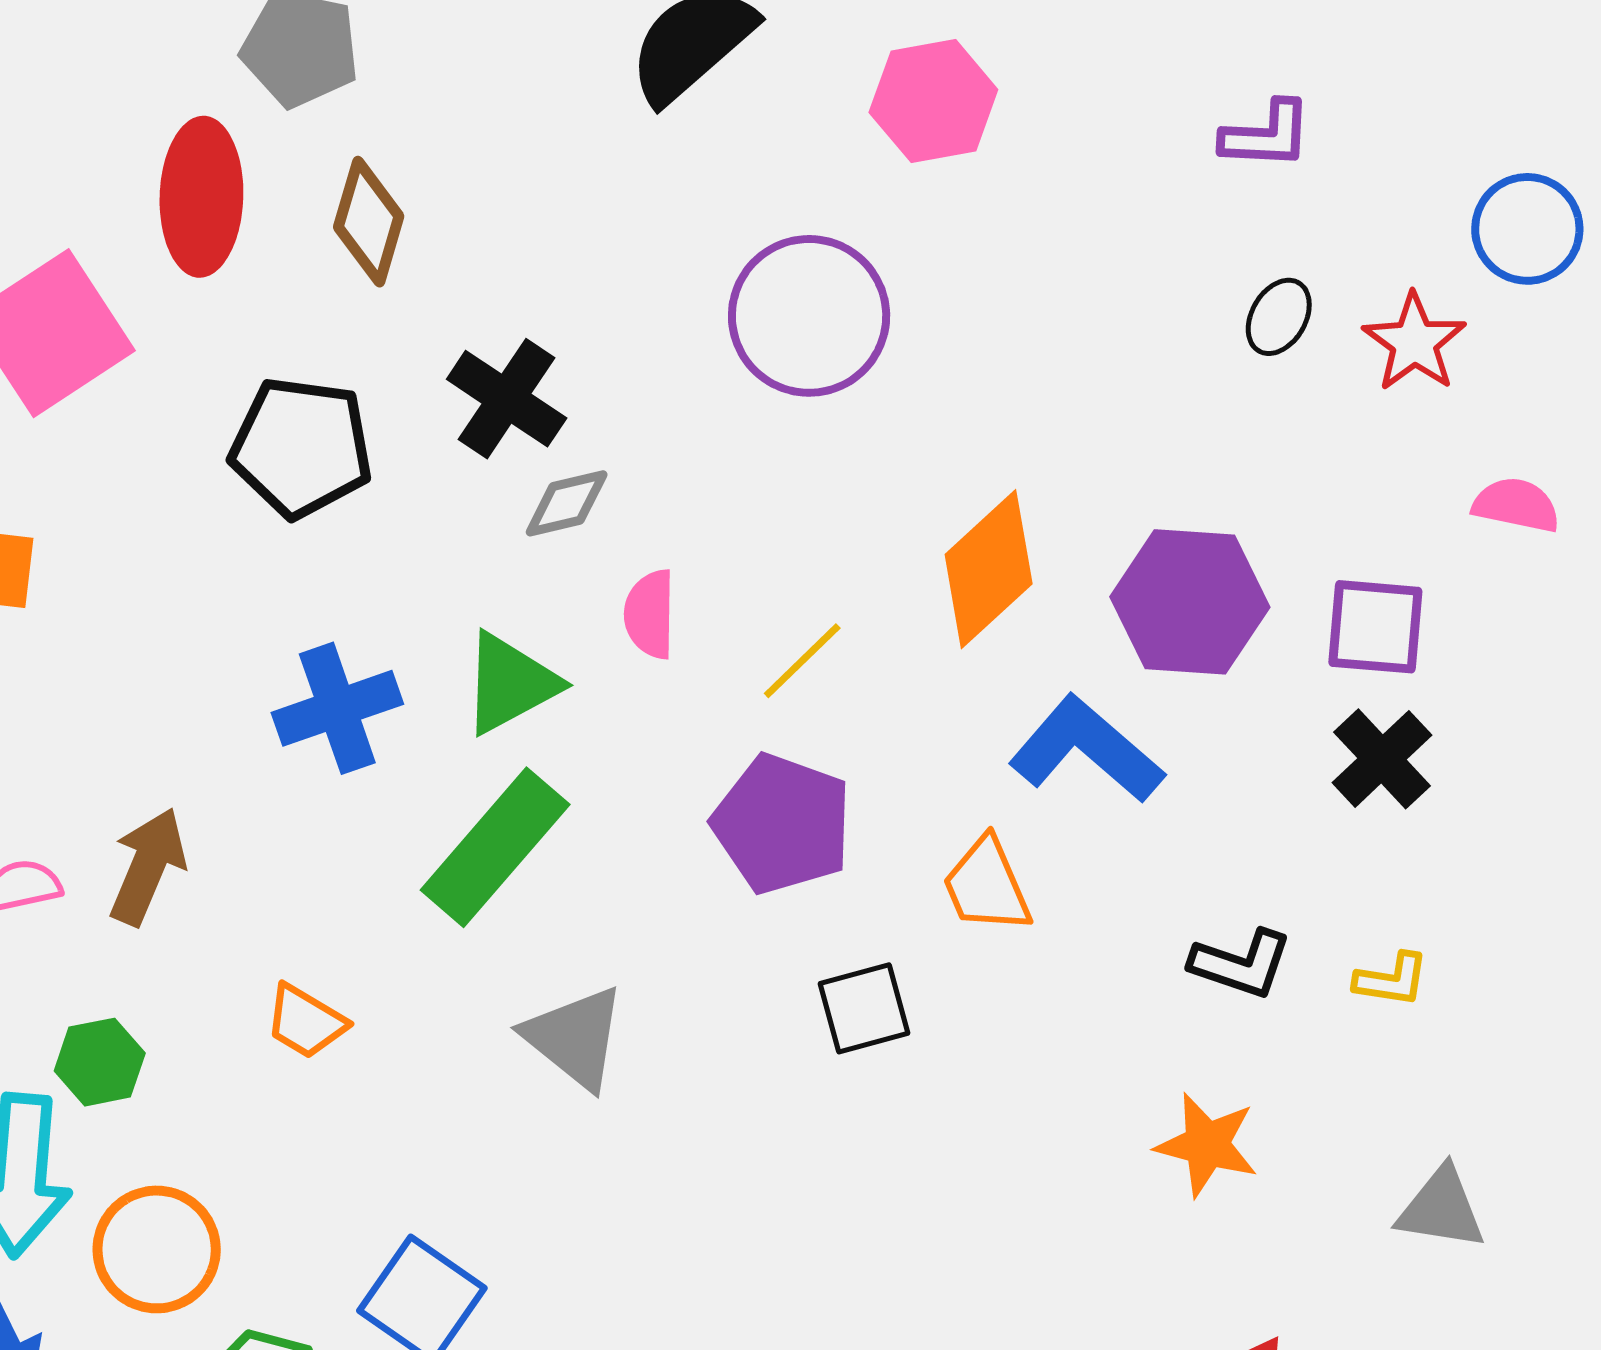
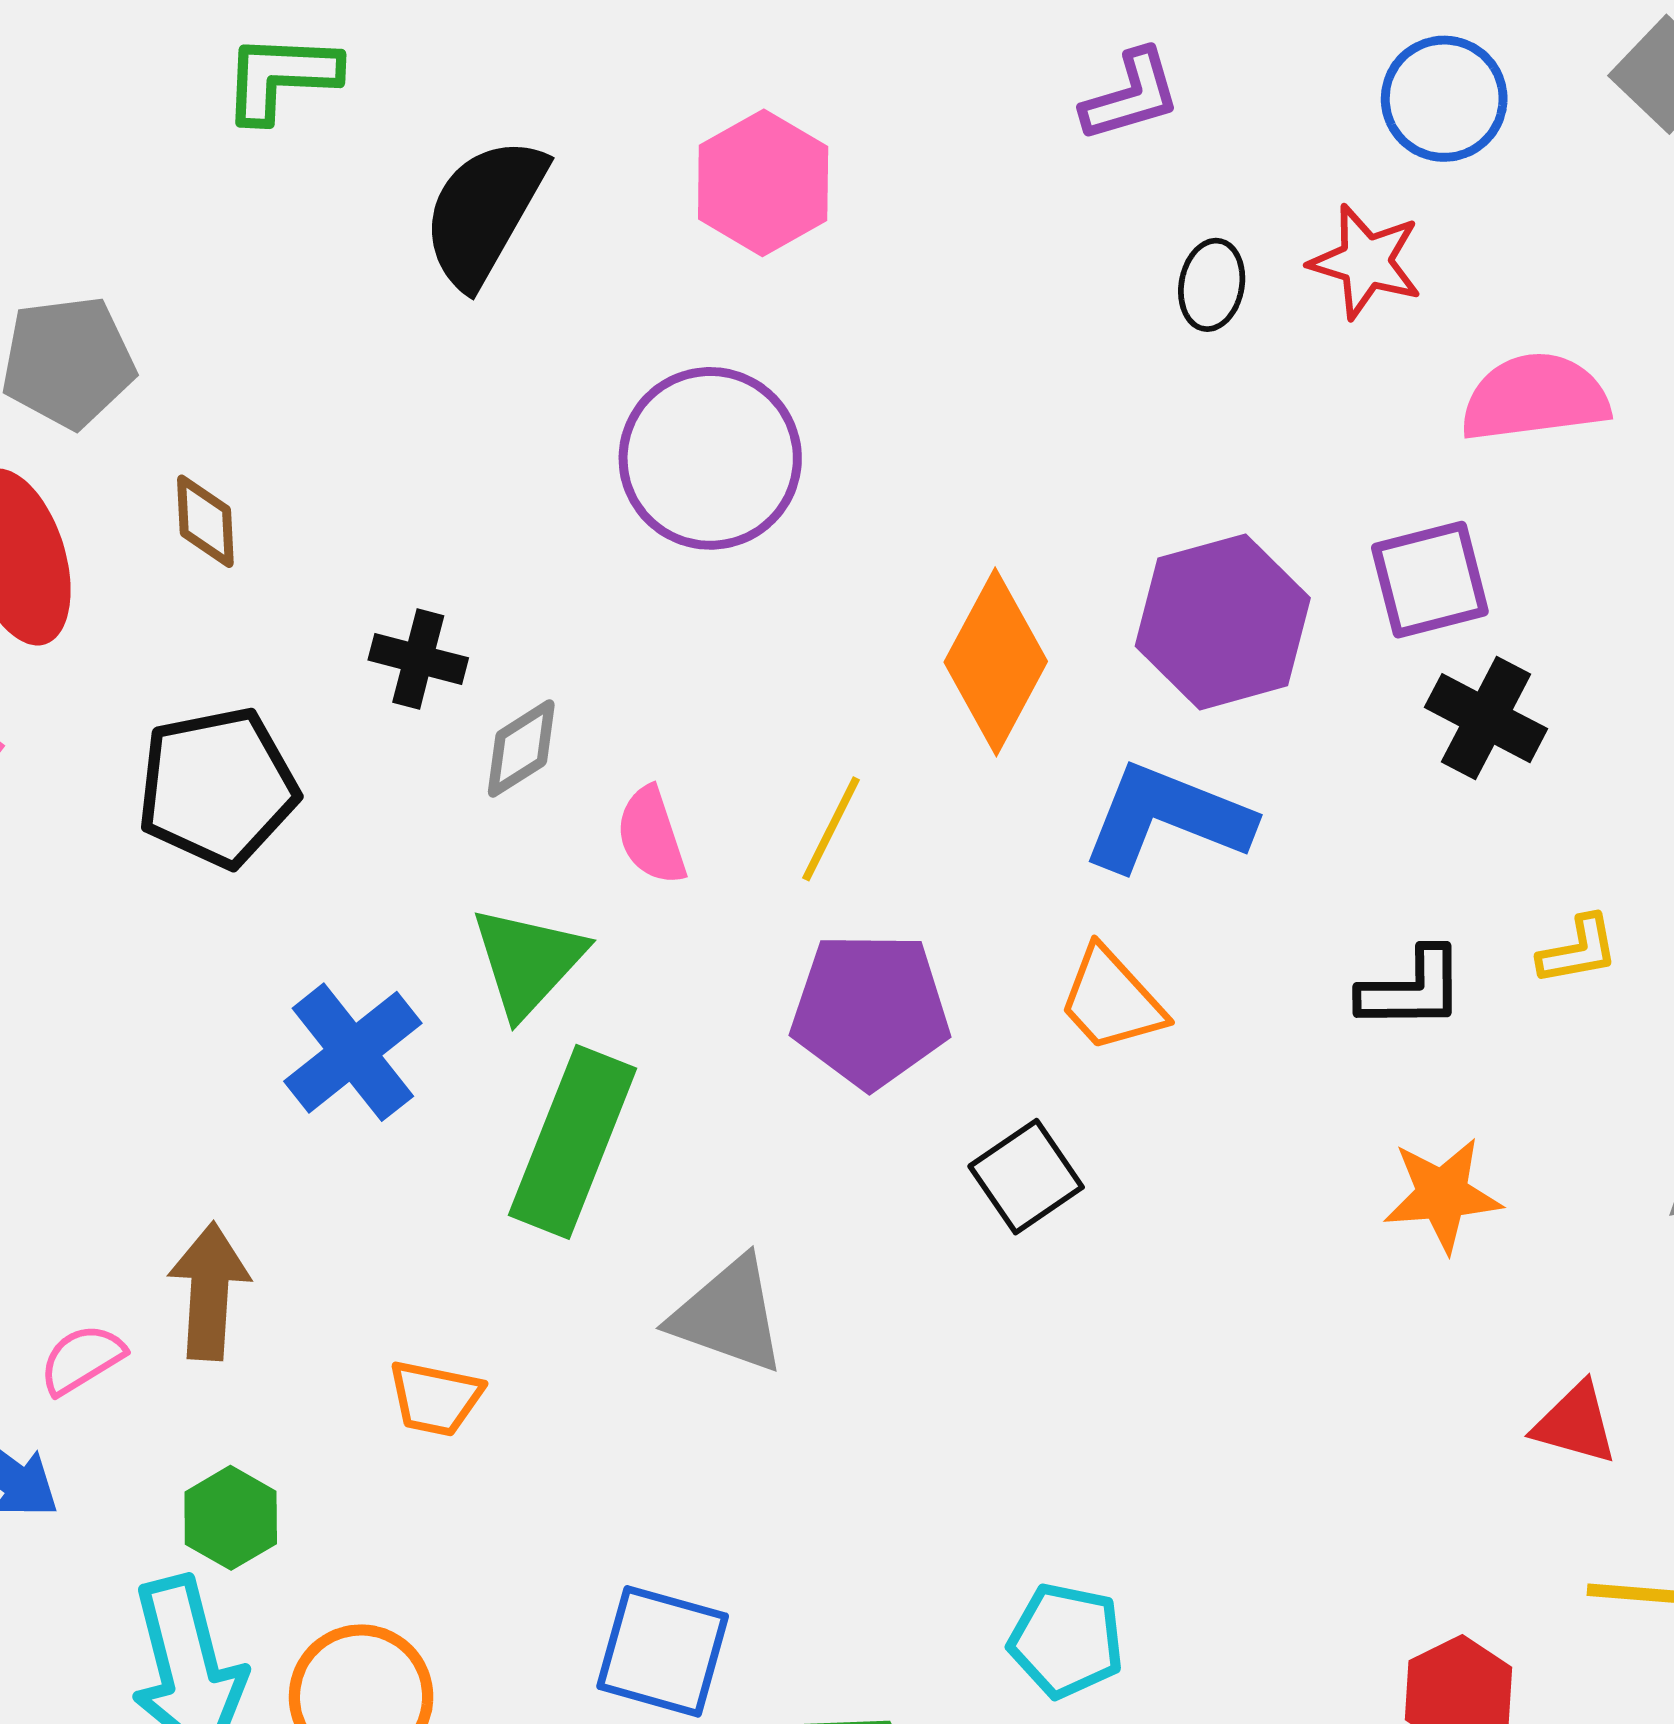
brown diamond: (369, 222) -> (205, 521), size x0.7
black cross: (507, 399) -> (418, 659), size x0.7
pink semicircle: (1516, 505) -> (1535, 397), size x1.5

